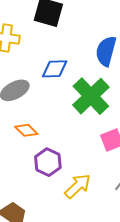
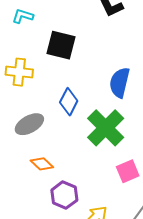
blue diamond: (55, 69) -> (69, 102), turned -60

